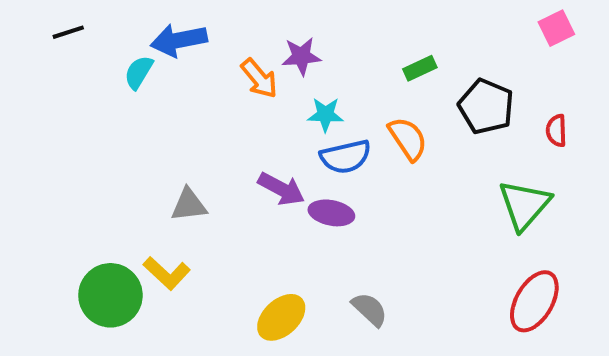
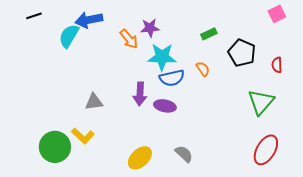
cyan semicircle: (139, 72) -> (69, 36), size x1.4
cyan star: (325, 115) -> (162, 57), size x1.6
orange semicircle: (408, 139) -> (203, 69), size x0.7
purple arrow: (281, 189) -> (140, 94), turned 65

